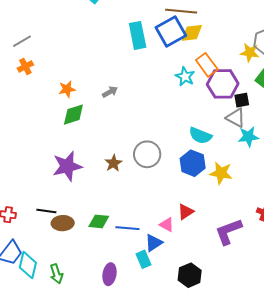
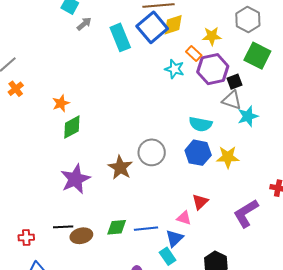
yellow star: (250, 53) -> (212, 36), moved
orange rectangle: (207, 65) -> (194, 53), size x0.7
gray arrow: (110, 92) -> (84, 24), moved
brown star: (113, 163) -> (120, 167), size x1.4

